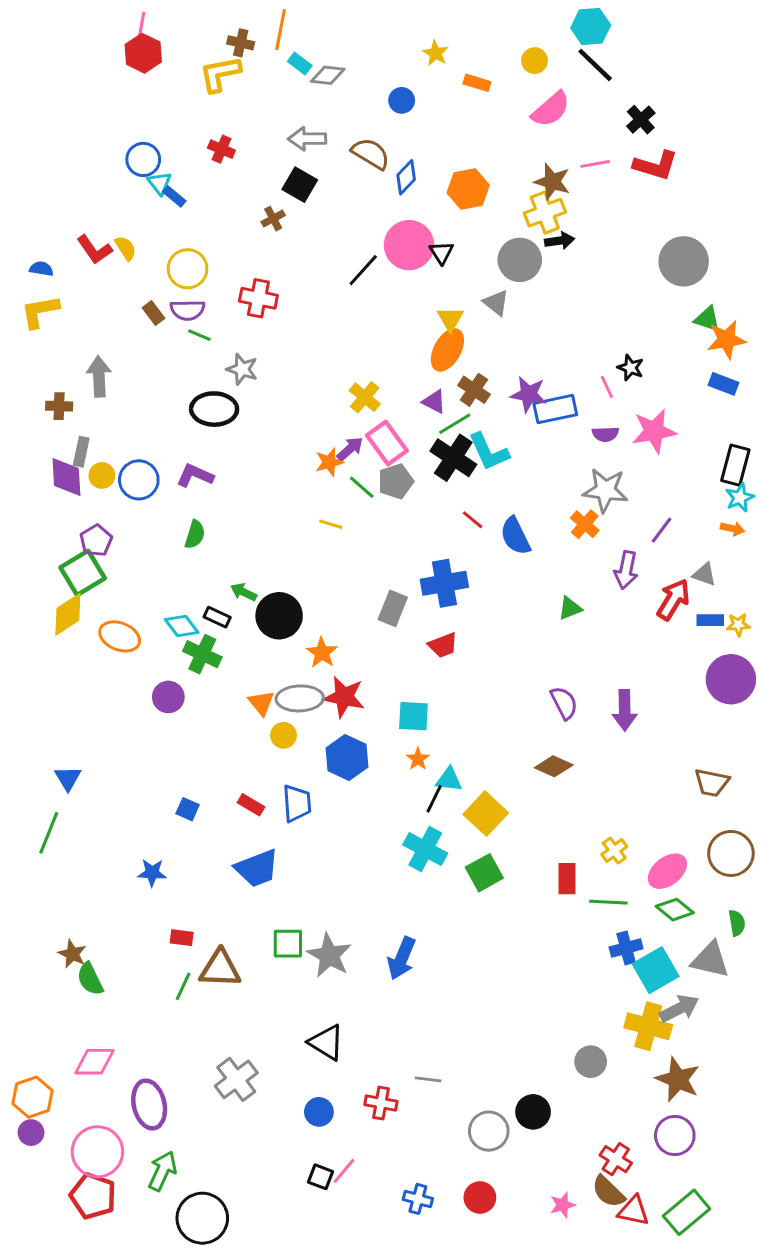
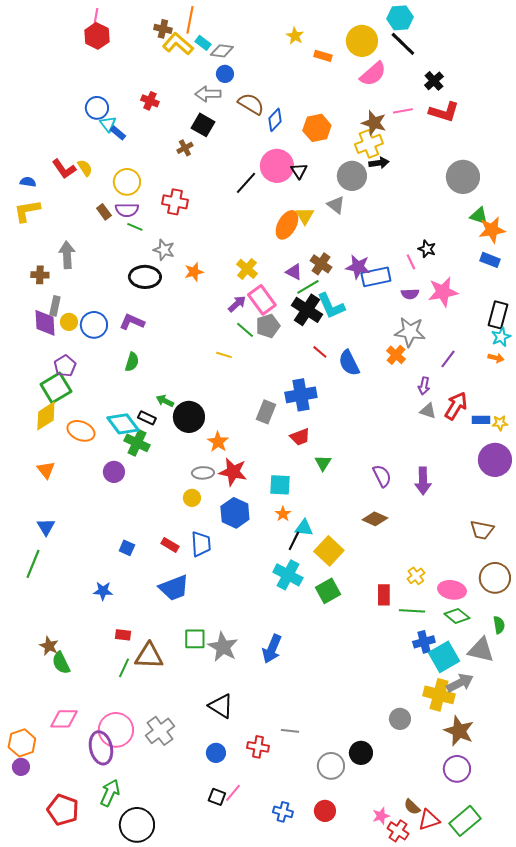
yellow circle: (535, 61) -> (362, 41), size x1.8
yellow L-shape: (220, 74) -> (178, 44), moved, turned 52
blue circle: (402, 100) -> (225, 74), moved
orange ellipse: (447, 350) -> (287, 225), moved
orange star: (329, 462) -> (194, 272), moved
purple arrow: (626, 570) -> (424, 386), size x0.7
gray triangle: (704, 574) -> (428, 411), moved
green triangle: (570, 608) -> (323, 463), moved, turned -36
cyan diamond: (182, 626) -> (123, 424), size x1.4
gray ellipse: (300, 698) -> (203, 473), size x0.7
orange triangle: (261, 703) -> (46, 470), moved
pink ellipse: (667, 871) -> (452, 590), turned 48
pink circle: (97, 1152) -> (116, 730), moved
red cross: (616, 1159) -> (398, 831), moved
brown semicircle: (608, 1192) -> (412, 807), size x0.7
red triangle: (633, 1211) -> (429, 820), turned -30

